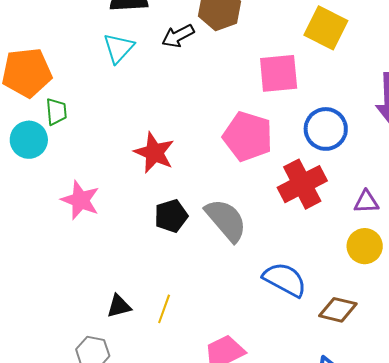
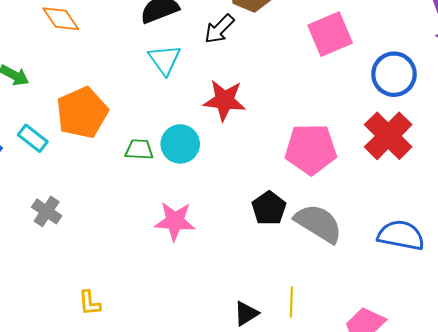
green trapezoid: (56, 112) -> (139, 149), moved, turned -64
pink pentagon: (248, 136) -> (311, 149), moved
cyan circle: (29, 140) -> (180, 144), moved
red star: (154, 153) -> (224, 100), moved
gray semicircle: (226, 220) -> (318, 223), moved

